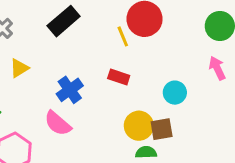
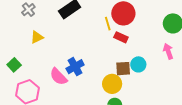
red rectangle: (119, 77) -> (121, 37), moved
blue cross: (70, 90) -> (75, 67), moved
brown square: (162, 129) -> (123, 69), moved

